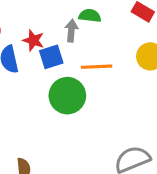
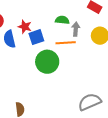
green semicircle: (90, 16) -> (62, 20), moved
gray arrow: (71, 31) -> (76, 29), moved

